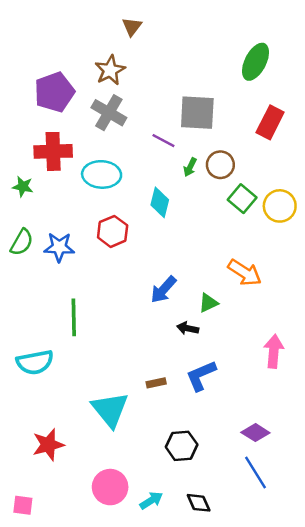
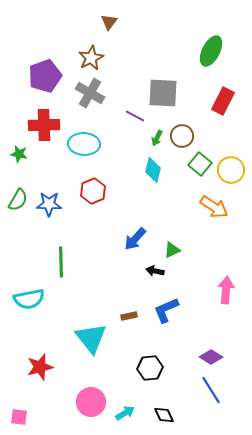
cyan diamond: (160, 202) -> (153, 170), moved
orange arrow: (245, 273) -> (214, 207), moved

